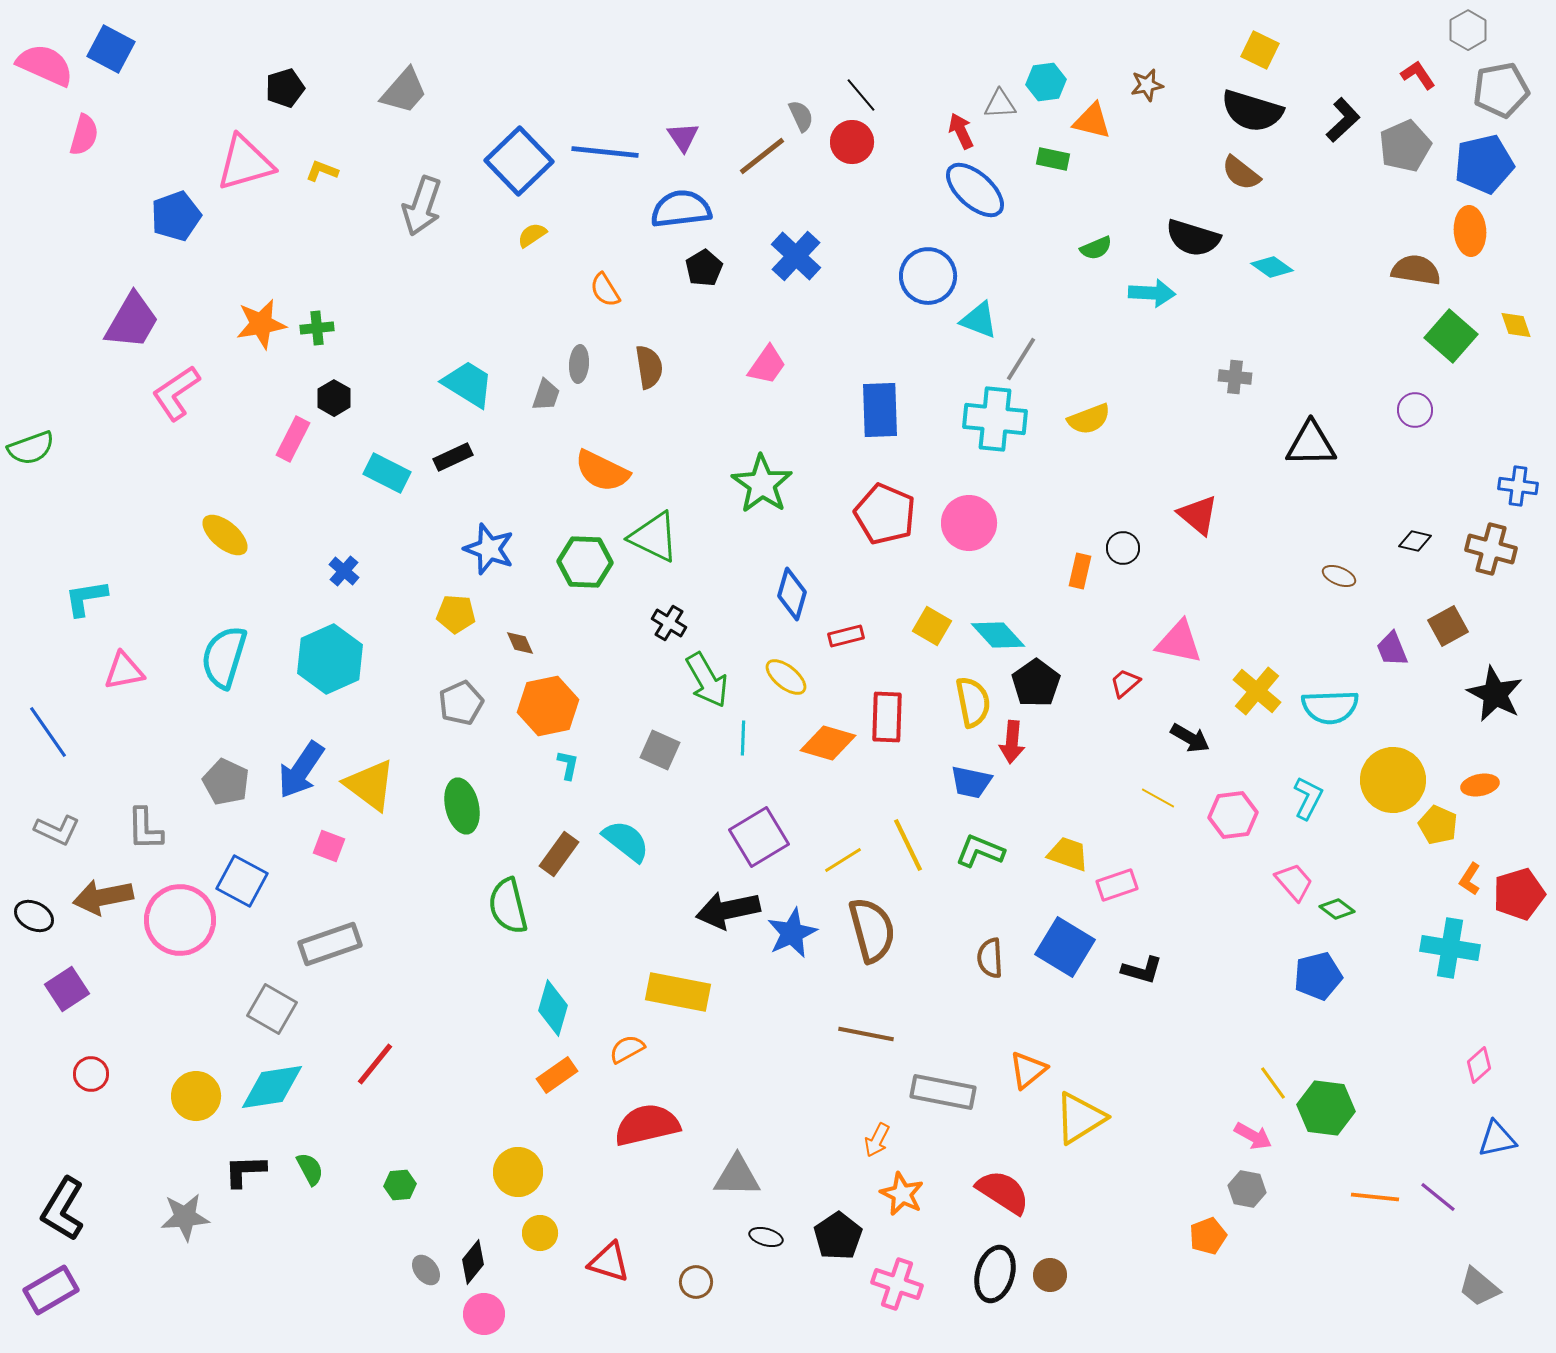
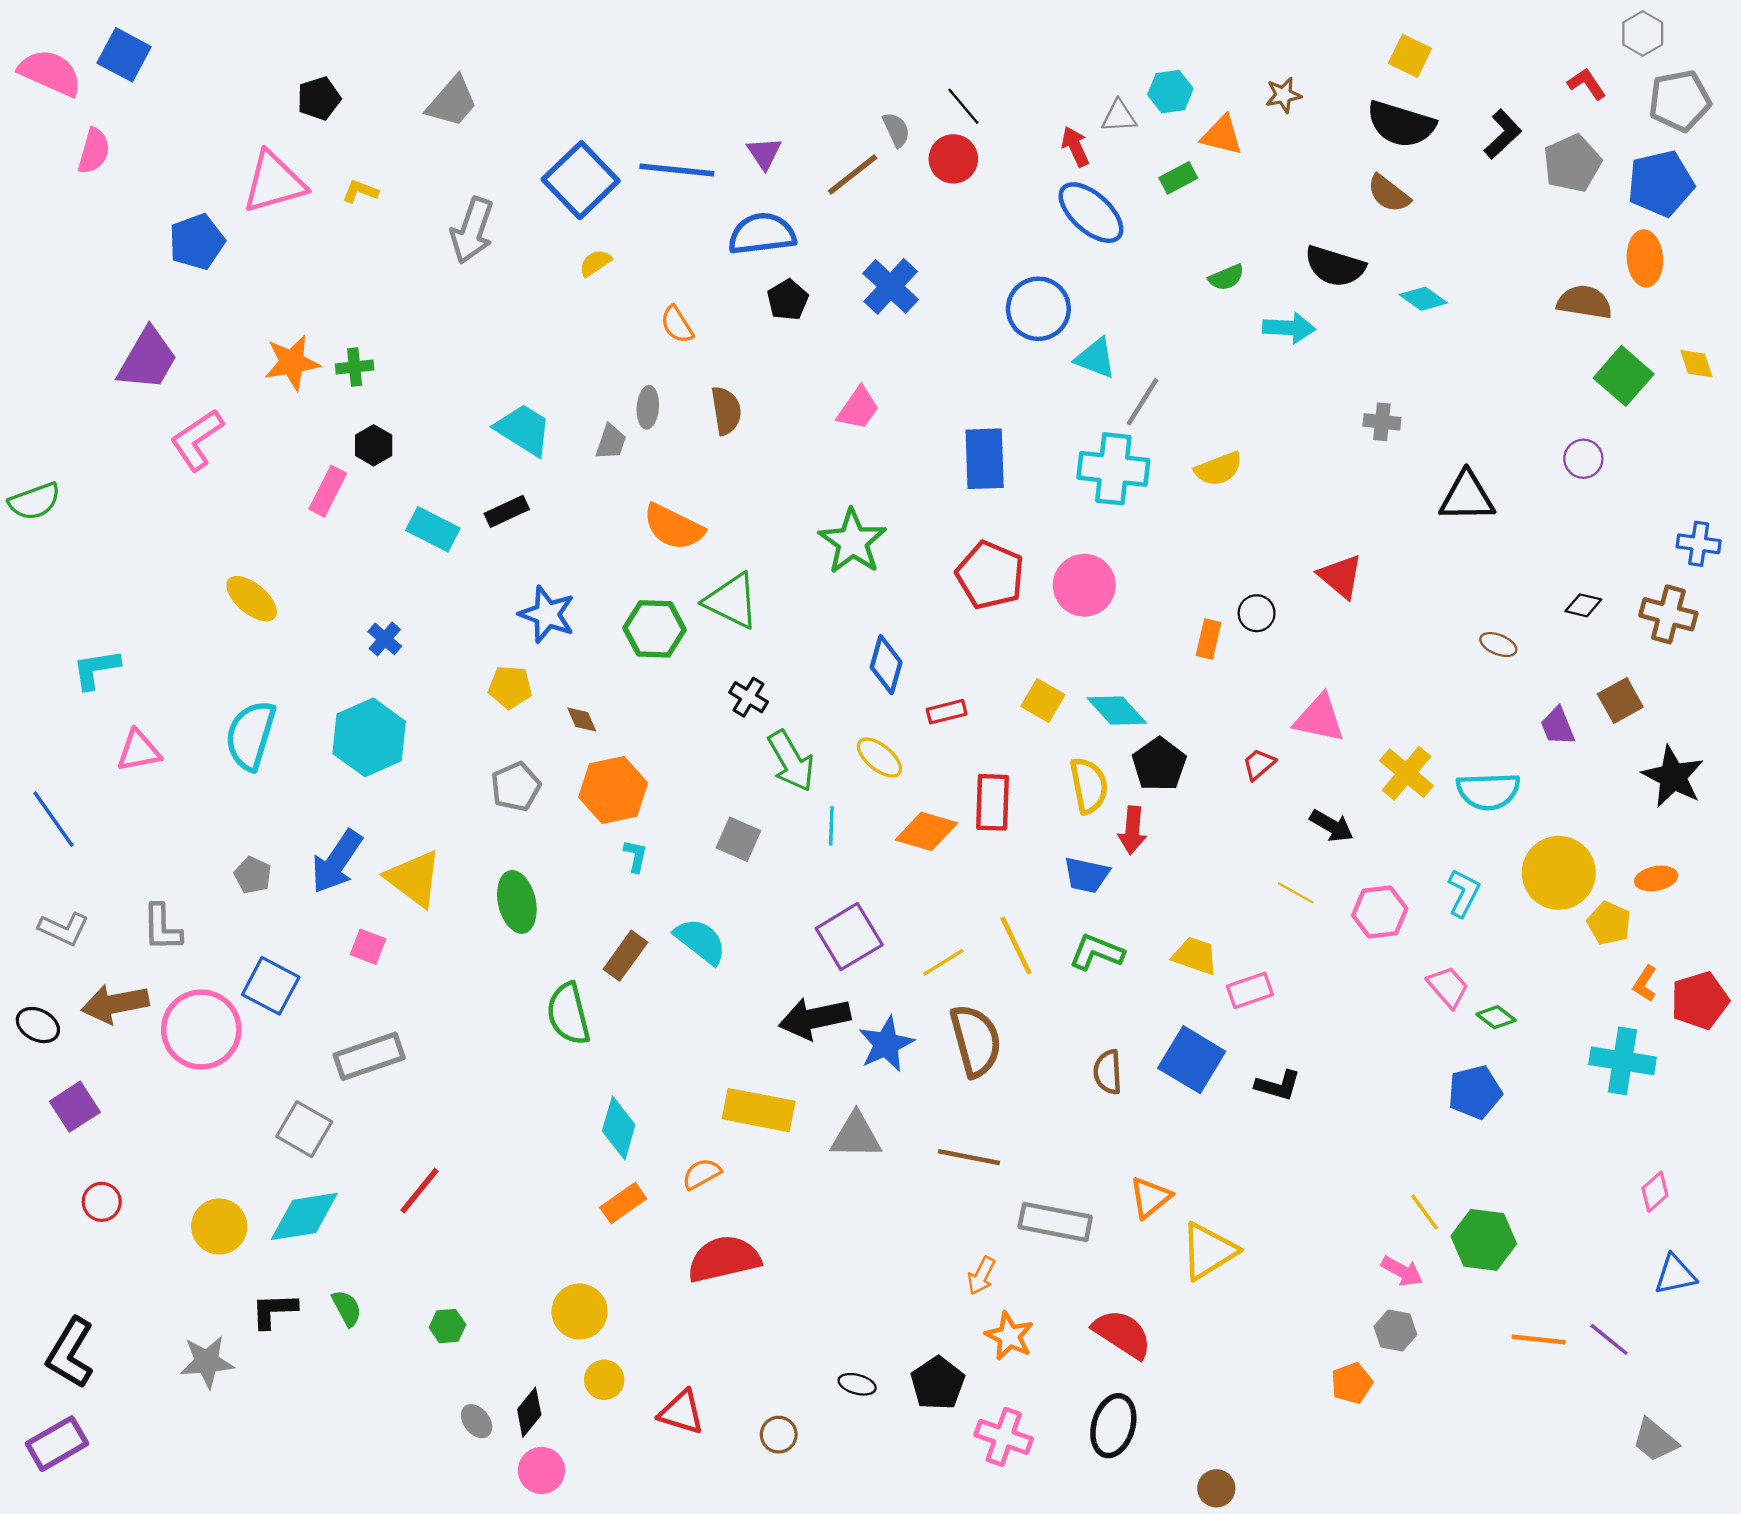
green rectangle: (1053, 159) -> (1178, 178), turned -40
gray pentagon: (226, 782) -> (253, 875), size x0.7
gray triangle: (737, 1176) -> (856, 1136), moved
brown circle: (1050, 1275) -> (1216, 1488), moved

